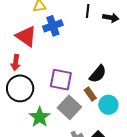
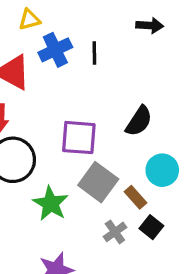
black line: (88, 11) -> (94, 53), moved
brown rectangle: (90, 94) -> (136, 197), moved

